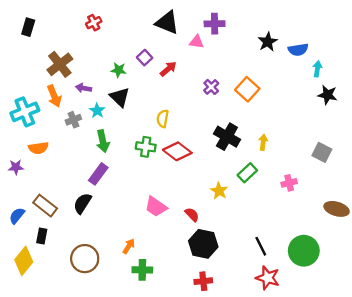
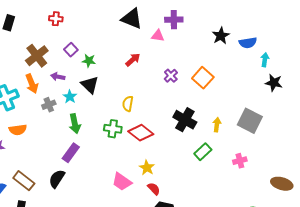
red cross: (94, 23) -> (56, 19), moved, turned 32
purple square: (145, 58) -> (71, 50), moved
gray square: (322, 152) -> (250, 121), moved, size x1.4
yellow star: (219, 191) -> (147, 168), moved

